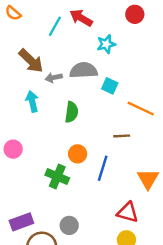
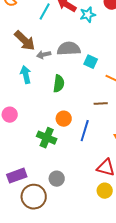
cyan star: (106, 44) -> (88, 15), moved

